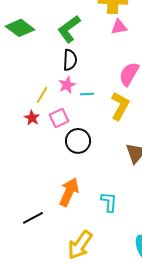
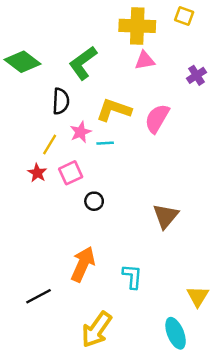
black semicircle: (70, 60) -> (61, 101), moved
yellow L-shape: (120, 106) -> (114, 110), moved, turned -100
black circle: (78, 141) -> (94, 201), size x0.6

